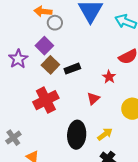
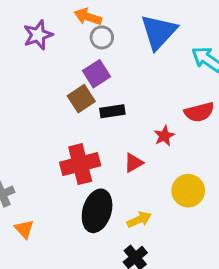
purple square: (44, 46) -> (97, 74), moved
purple star: (18, 59) -> (38, 35), moved
red cross: (46, 100) -> (80, 164), moved

